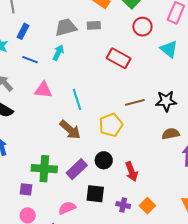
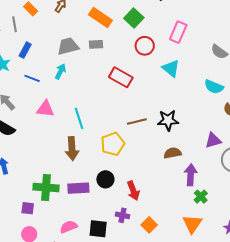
brown arrow: (70, 130) -> (72, 149), turned 45
purple rectangle: (77, 169) -> (78, 188), turned 40
black square: (95, 194) -> (98, 229), moved
purple cross: (123, 205) -> (123, 215), moved

